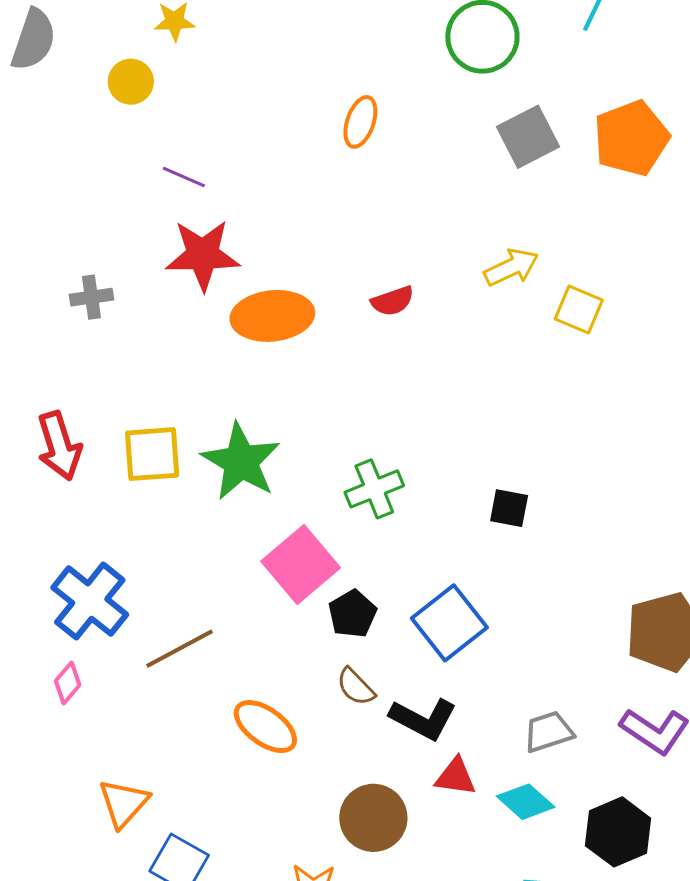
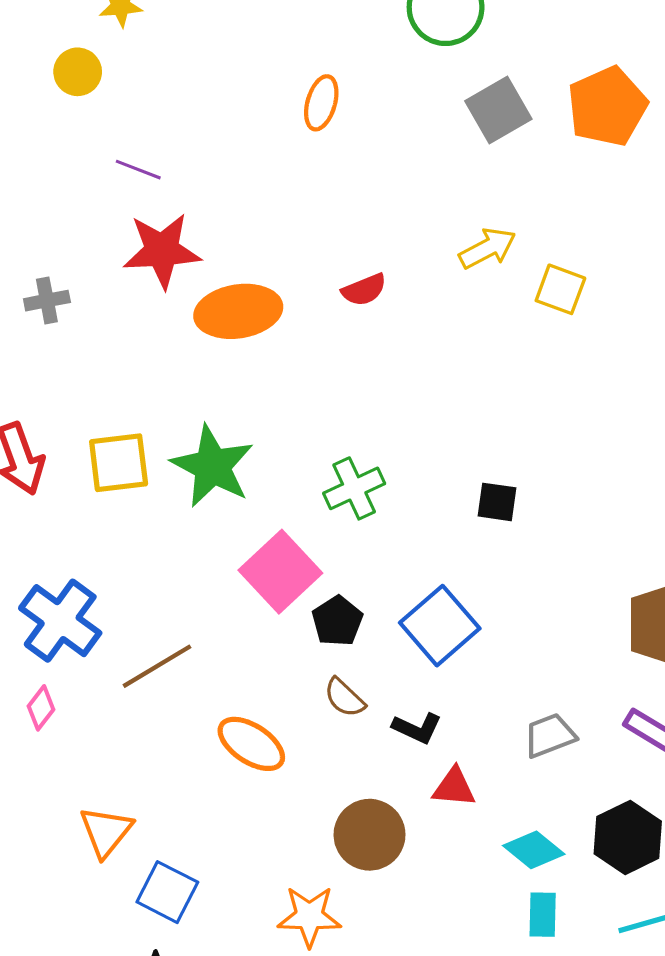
black L-shape: (423, 719) -> (417, 728), size x0.7
cyan diamond: (526, 802) -> (534, 850), moved

